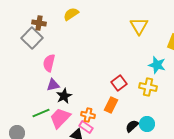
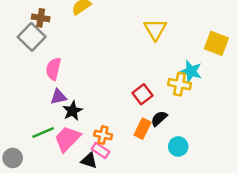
yellow triangle: (139, 26) -> (155, 29), moved
yellow cross: (148, 87) -> (179, 84), moved
orange rectangle: (111, 105) -> (143, 129), moved
black semicircle: (132, 126) -> (159, 118), moved

